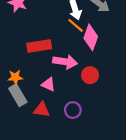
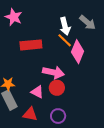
red rectangle: (39, 46) -> (31, 45), moved
red circle: (90, 75) -> (57, 88), moved

